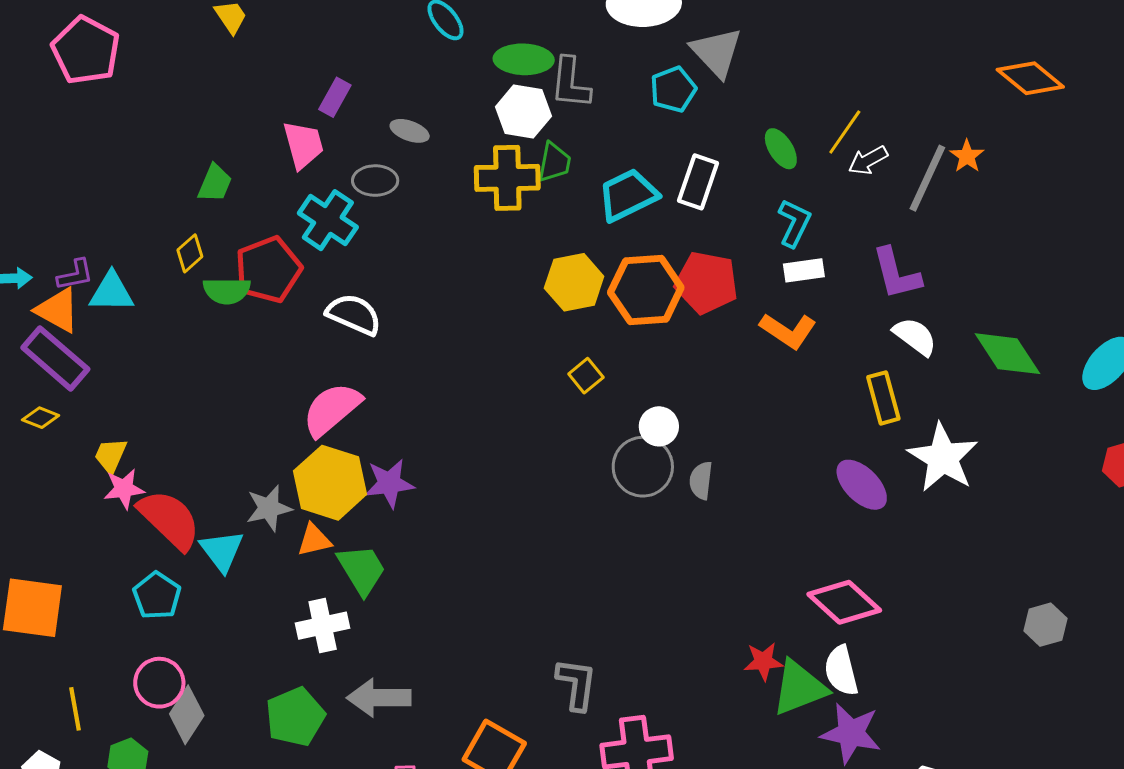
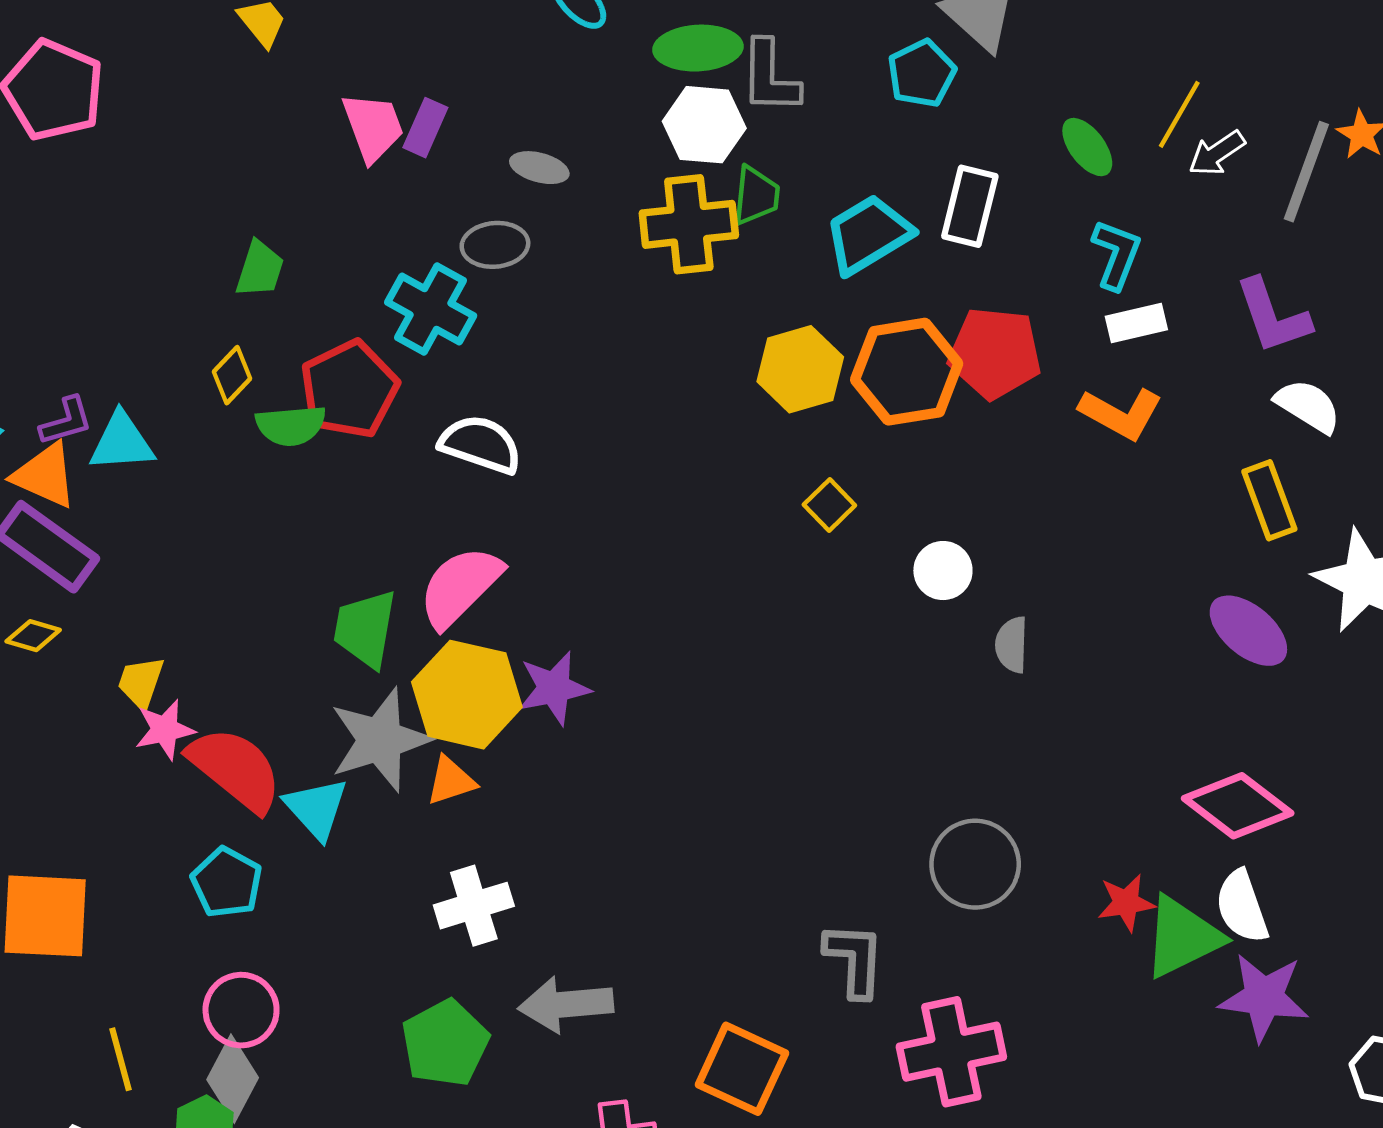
pink trapezoid: (303, 145) -> (373, 127), moved
gray circle: (643, 467) -> (975, 864), moved
gray star: (269, 508) -> (380, 740), size x1.5
green trapezoid: (362, 570) -> (365, 629), moved, turned -134
gray diamond: (187, 715) -> (233, 1079), moved

